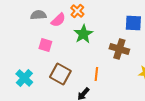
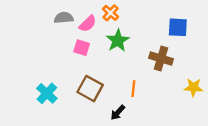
pink square: (45, 45) -> (82, 48), moved

